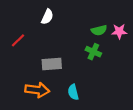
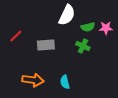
white semicircle: (47, 17) -> (67, 15), moved, size x1.5
gray rectangle: (52, 64) -> (46, 45), moved

